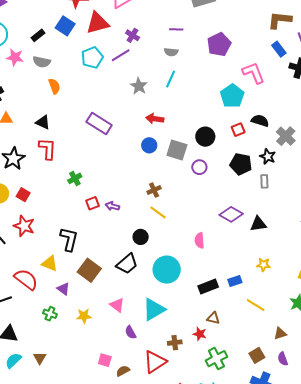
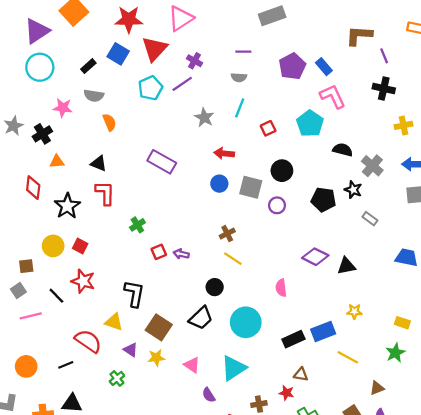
red triangle: (98, 23) -> (154, 49), turned -30
blue rectangle: (279, 49) -> (324, 67), moved
pink star: (15, 57) -> (63, 108), moved
red square: (238, 130) -> (268, 128), moved
gray rectangle: (264, 181) -> (370, 219), moved, turned -48
blue rectangle: (235, 281) -> (323, 331), size x1.5
green cross: (50, 314) -> (117, 378), turned 32
yellow star: (84, 316) -> (156, 358), moved

